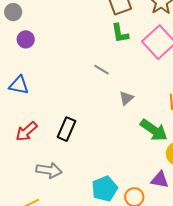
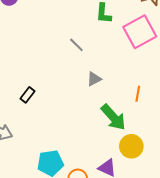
black rectangle: (67, 129) -> (27, 95), size x0.7

